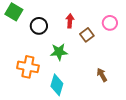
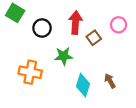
red arrow: (70, 21) -> (75, 23), size x1.5
cyan diamond: (57, 85) -> (83, 85), moved

